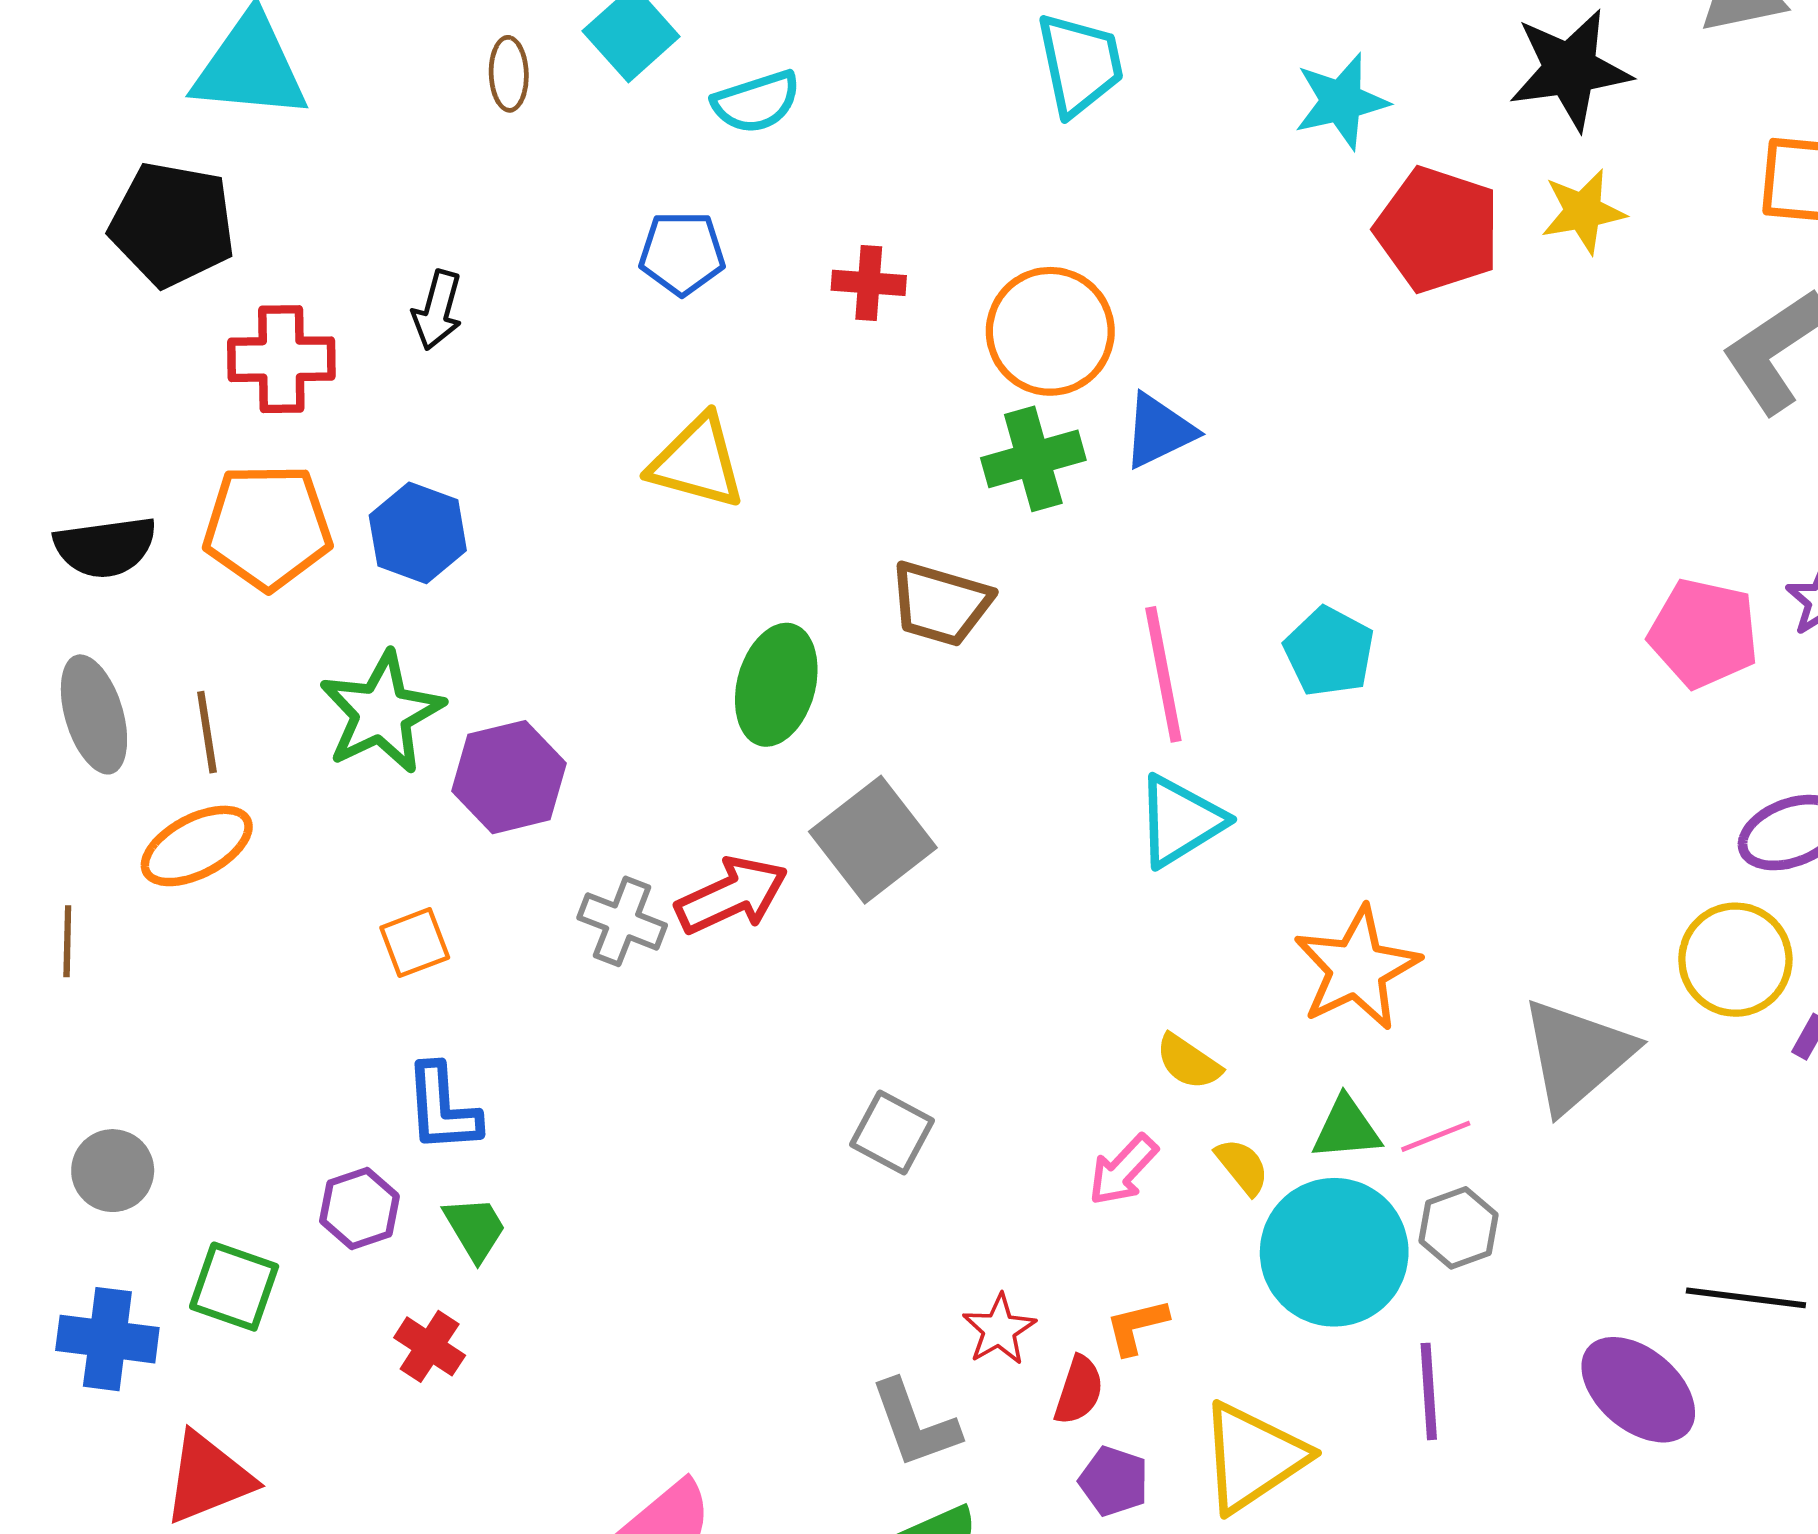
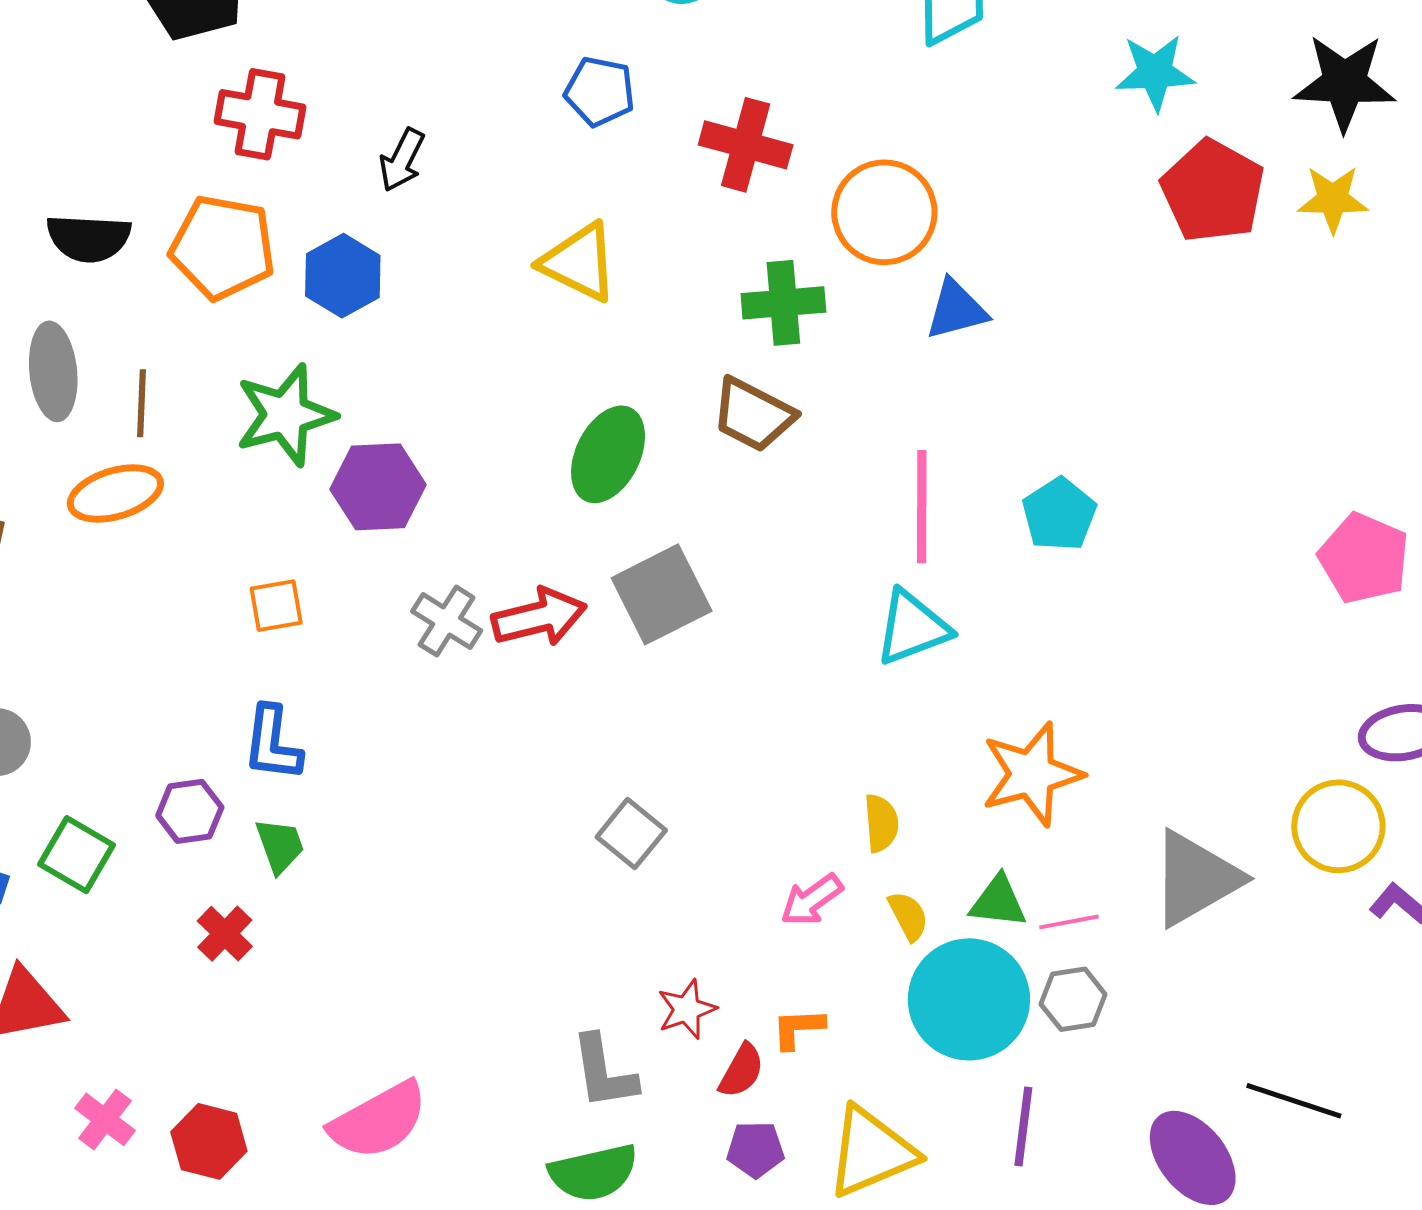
red cross: (869, 283) -> (746, 145), size x1.5
black arrow: (437, 310) -> (402, 160), moved
green cross: (1033, 459) -> (783, 303), moved
yellow semicircle: (1188, 1062) -> (881, 823), turned -140
purple pentagon: (1114, 1481) -> (755, 1149), turned -30

